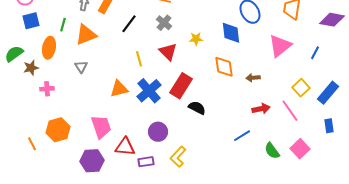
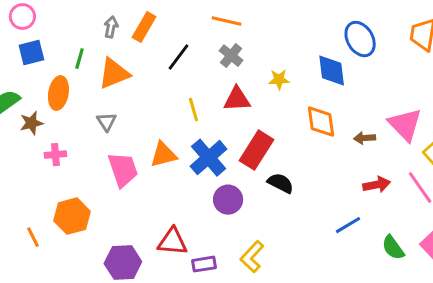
pink triangle: (280, 46) -> (405, 125), moved, turned -35
red triangle: (168, 52) -> (237, 99), turned -48
pink trapezoid: (101, 127) -> (123, 170), moved
purple circle: (158, 132) -> (228, 200), moved

